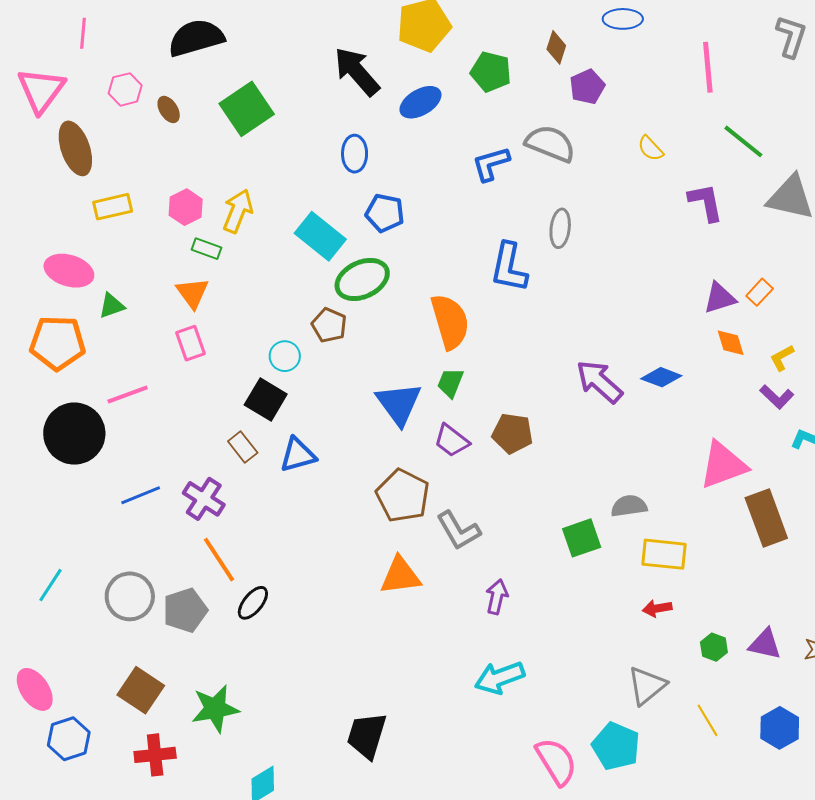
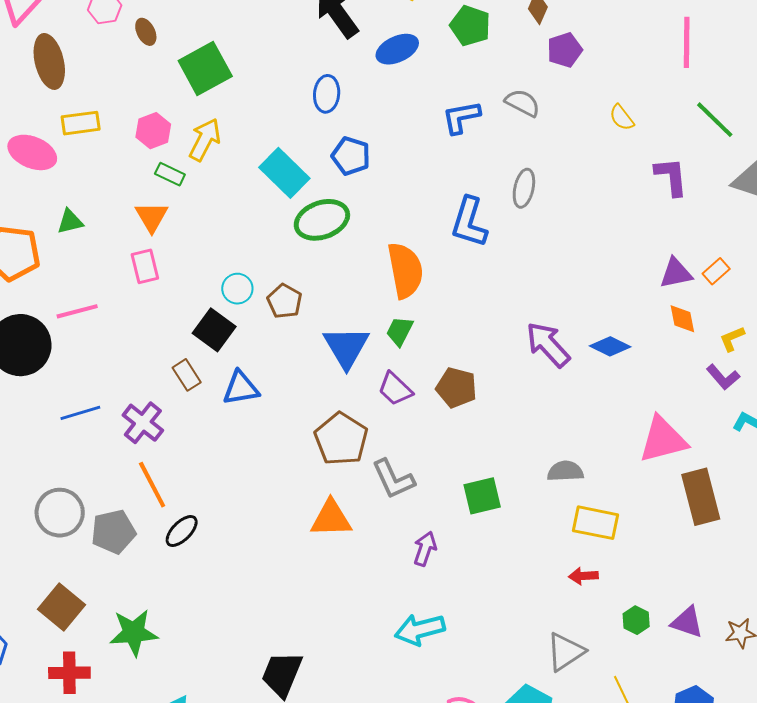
green square: (247, 109) -> (205, 68), moved
gray semicircle: (550, 144) -> (522, 103), size x0.7
pink ellipse: (69, 271) -> (32, 152), moved
brown pentagon: (329, 325) -> (285, 301), moved
green square: (582, 538) -> (482, 496), moved

